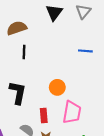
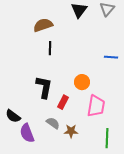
blue line: (85, 51) -> (111, 57), moved
red rectangle: (44, 115) -> (63, 102), moved, turned 32

